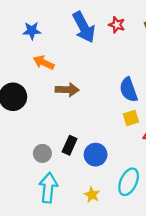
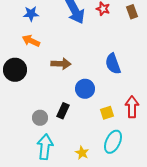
orange arrow: (44, 63) -> (31, 41), moved
yellow square: (131, 118) -> (107, 113), moved
blue circle: (96, 155) -> (85, 89), moved

